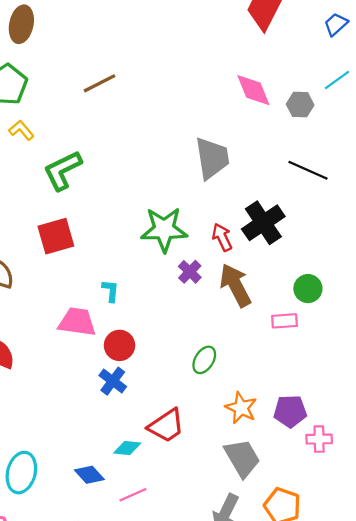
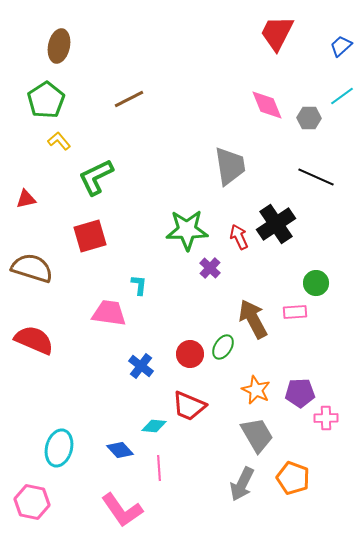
brown arrow: (235, 285) -> (253, 319), moved
red circle: (120, 345) -> (190, 354), moved
red trapezoid: (166, 426) -> (189, 406), turned 57
pink line: (133, 495) -> (159, 468), turned -70

